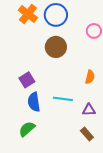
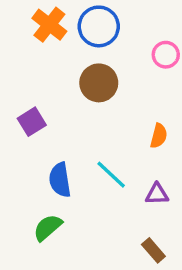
purple square: (27, 80) -> (32, 122), moved
cyan line: (63, 99) -> (111, 175), turned 36
brown rectangle: (87, 134) -> (153, 250), moved

